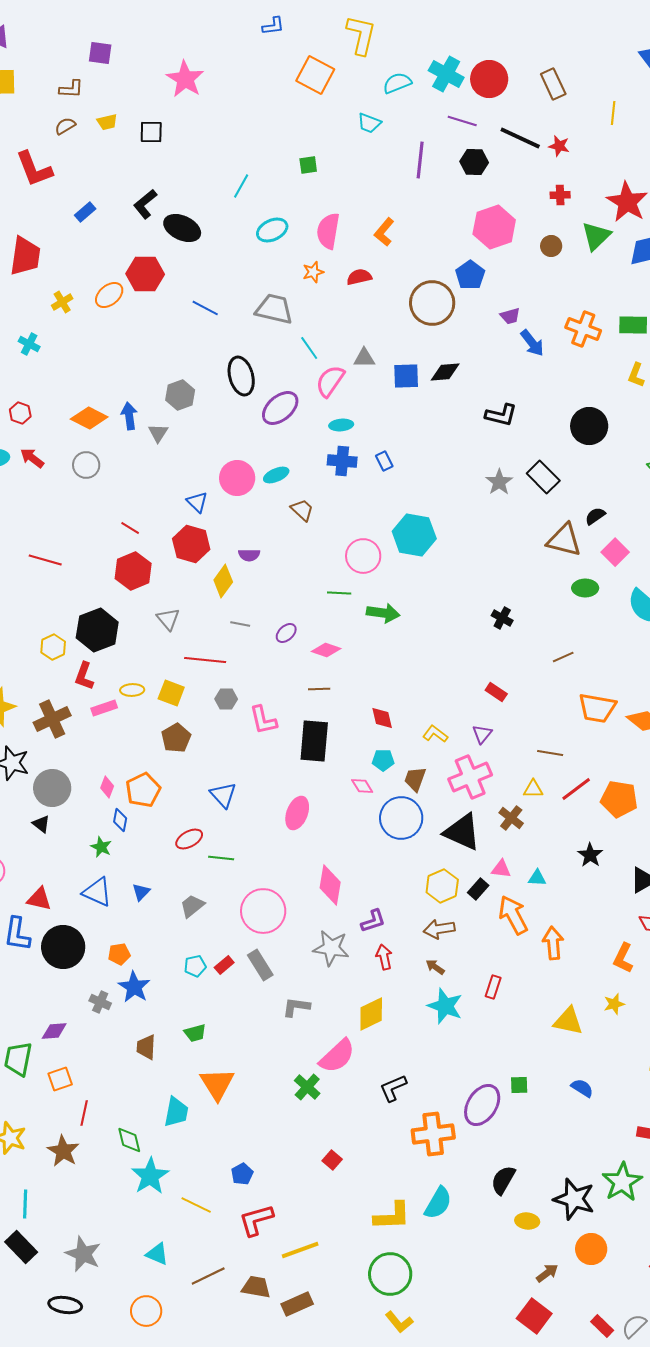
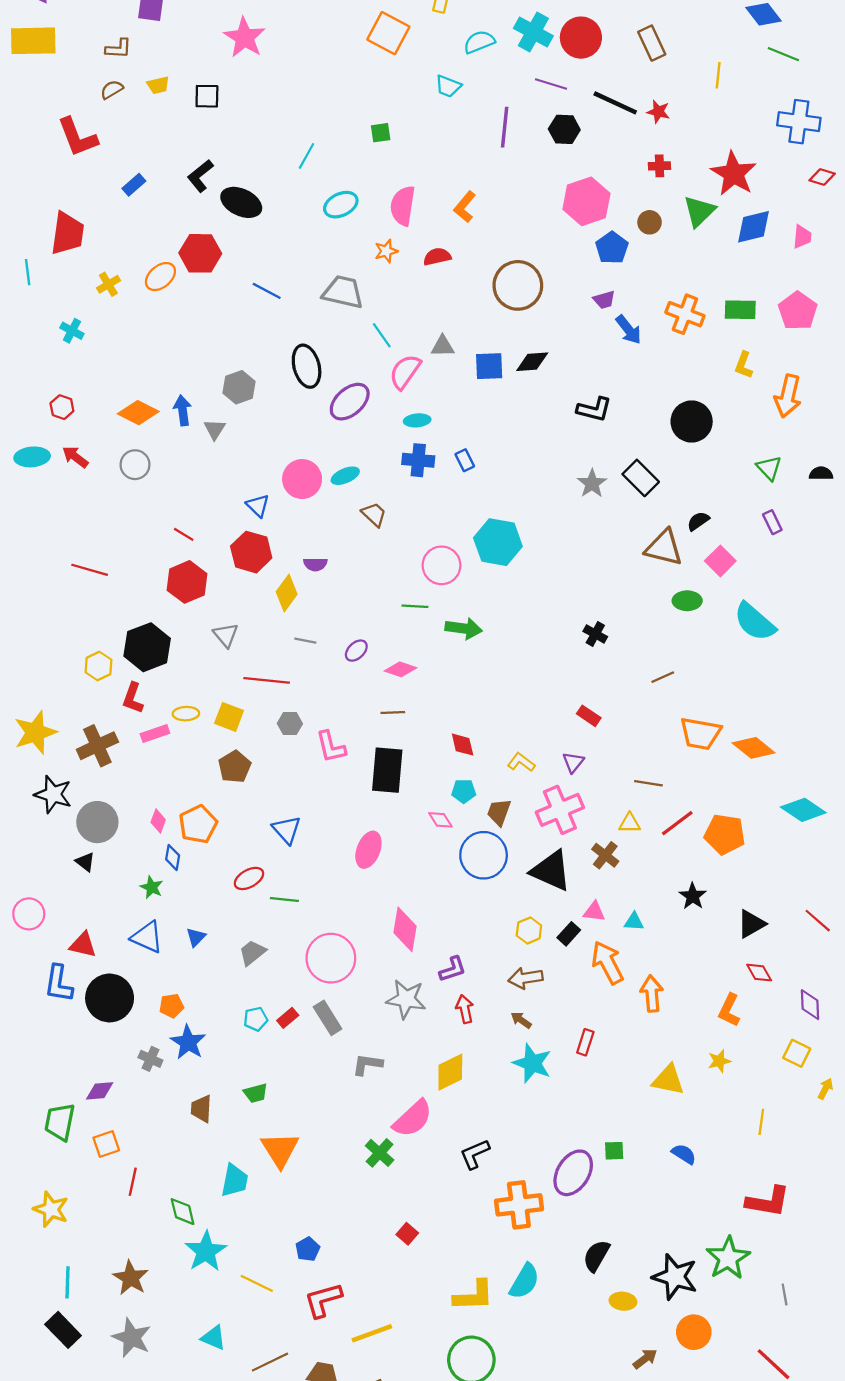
blue pentagon: (470, 275) -> (612, 248), moved
yellow hexagon: (442, 886) -> (529, 930), size x0.7
brown star: (63, 1151) -> (131, 1278), moved

